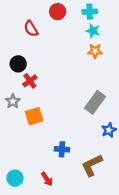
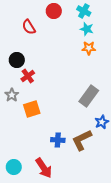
cyan cross: (90, 12) -> (84, 11), turned 32
brown L-shape: (92, 165) -> (82, 140), moved
red arrow: (47, 179) -> (44, 168), size x1.5

